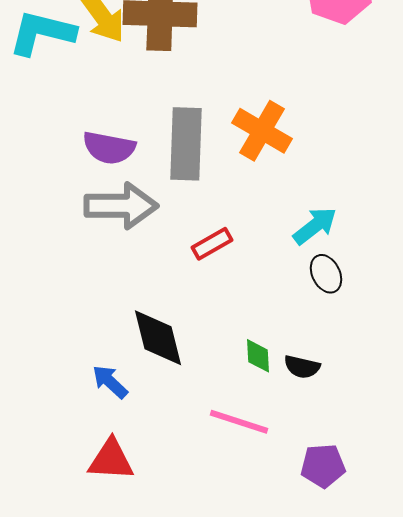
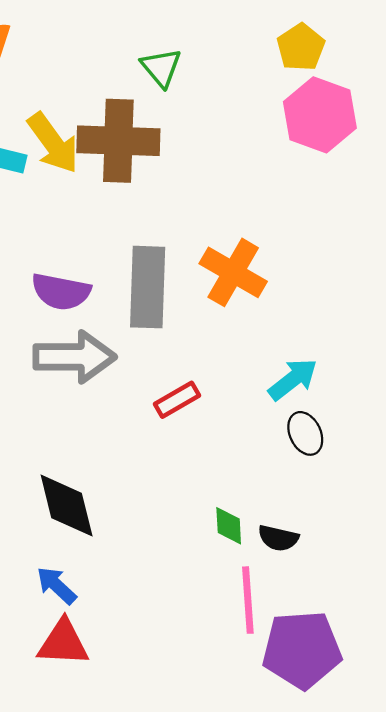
black diamond: (158, 338) -> (67, 505), moved
blue arrow: (110, 382) -> (56, 585), moved
pink line: (239, 422) -> (248, 600), moved, turned 68
purple pentagon: (323, 466) -> (302, 650), size x1.6

